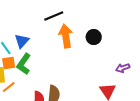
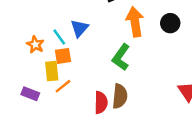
green L-shape: (24, 64) -> (121, 57), moved

